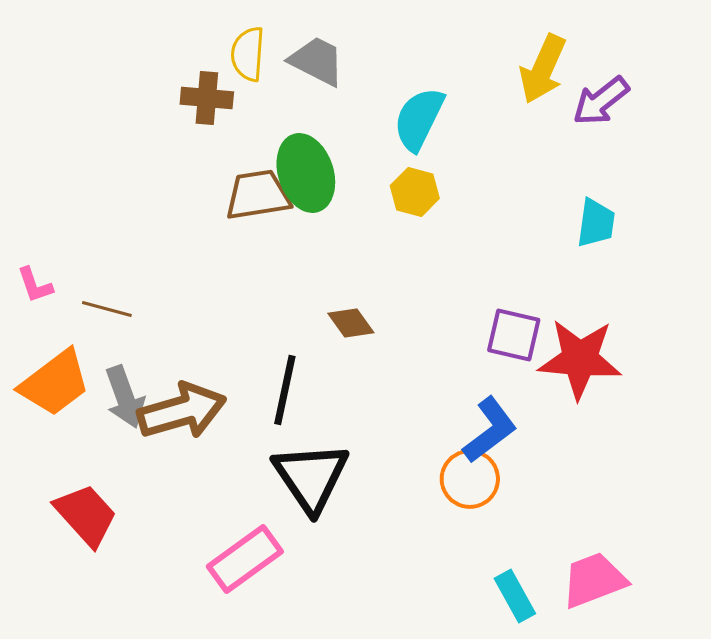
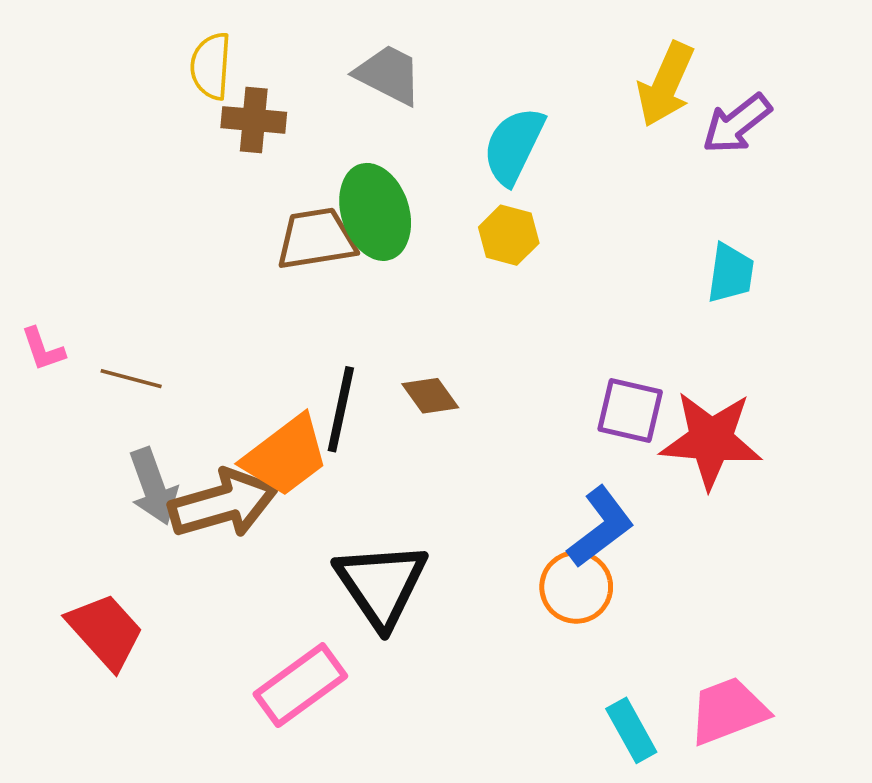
yellow semicircle: (248, 54) -> (211, 66), moved
orange trapezoid: (55, 383) -> (286, 456), moved
black line: (285, 390) -> (341, 409), moved

